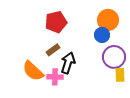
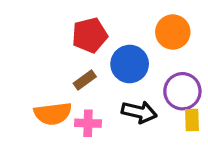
blue circle: (102, 35) -> (130, 64), moved, size x1.5
black arrow: (68, 63) -> (139, 112), moved, turned 85
orange semicircle: (33, 71) -> (53, 114), turned -50

